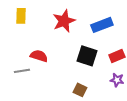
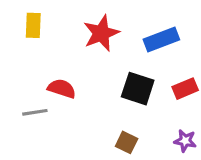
purple star: (117, 80) -> (185, 141), moved

